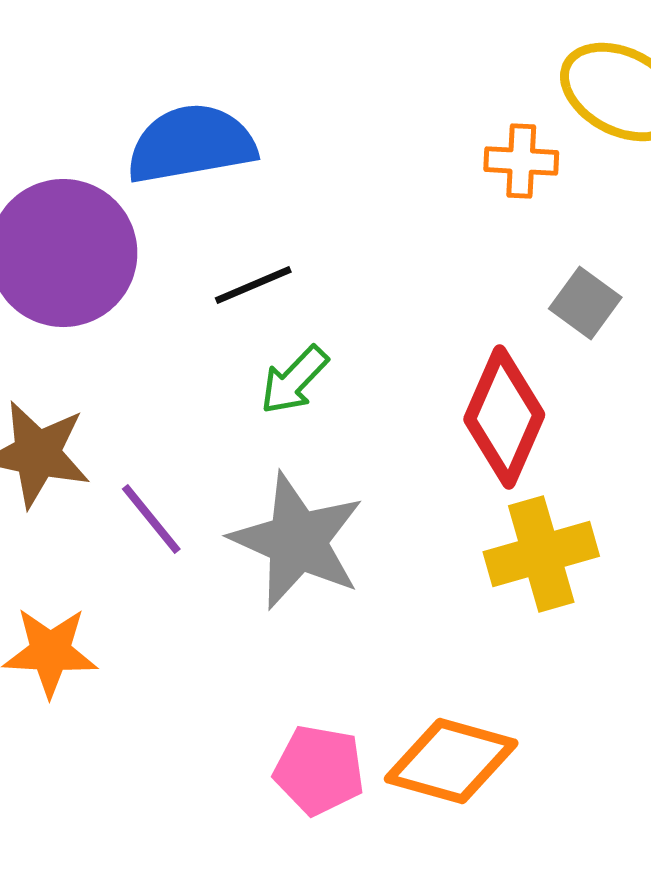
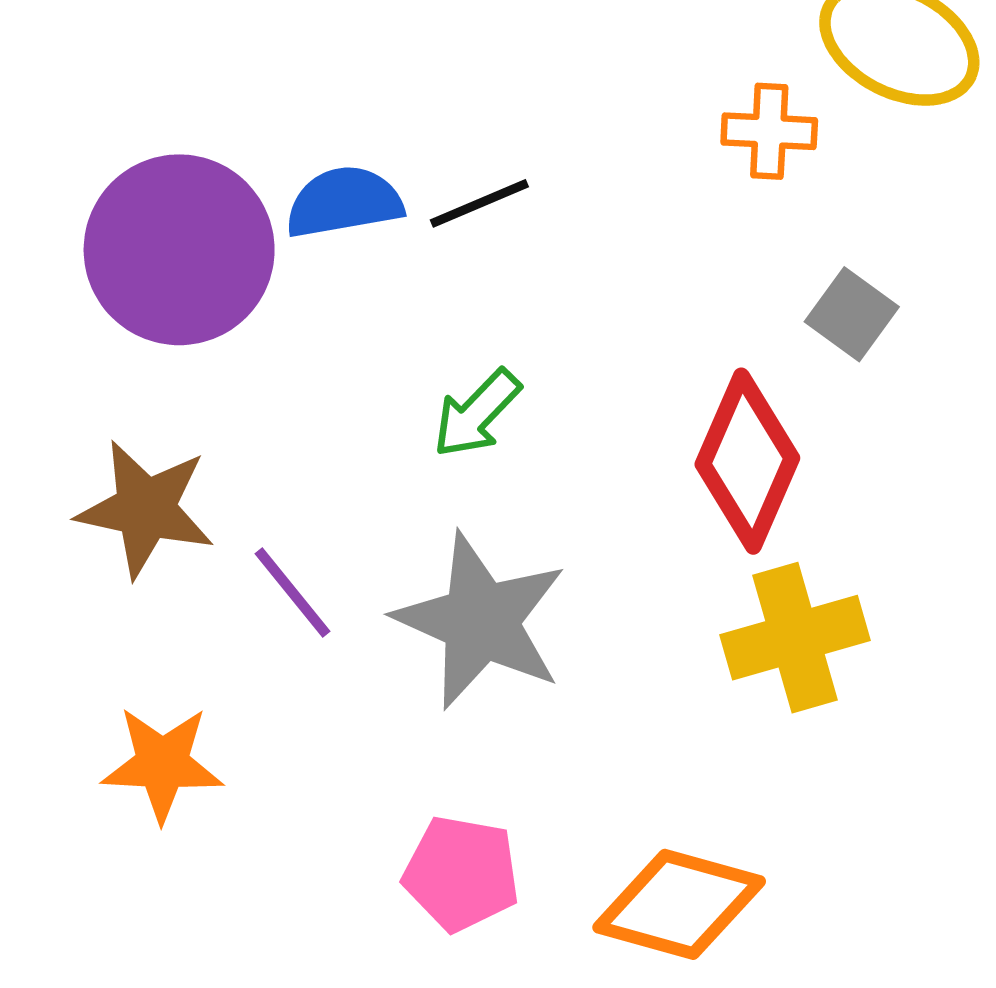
blue semicircle: (191, 144) -> (344, 202), moved, size x0.7
black line: (253, 285) -> (479, 203), moved
pink pentagon: (319, 770) -> (461, 873), moved

